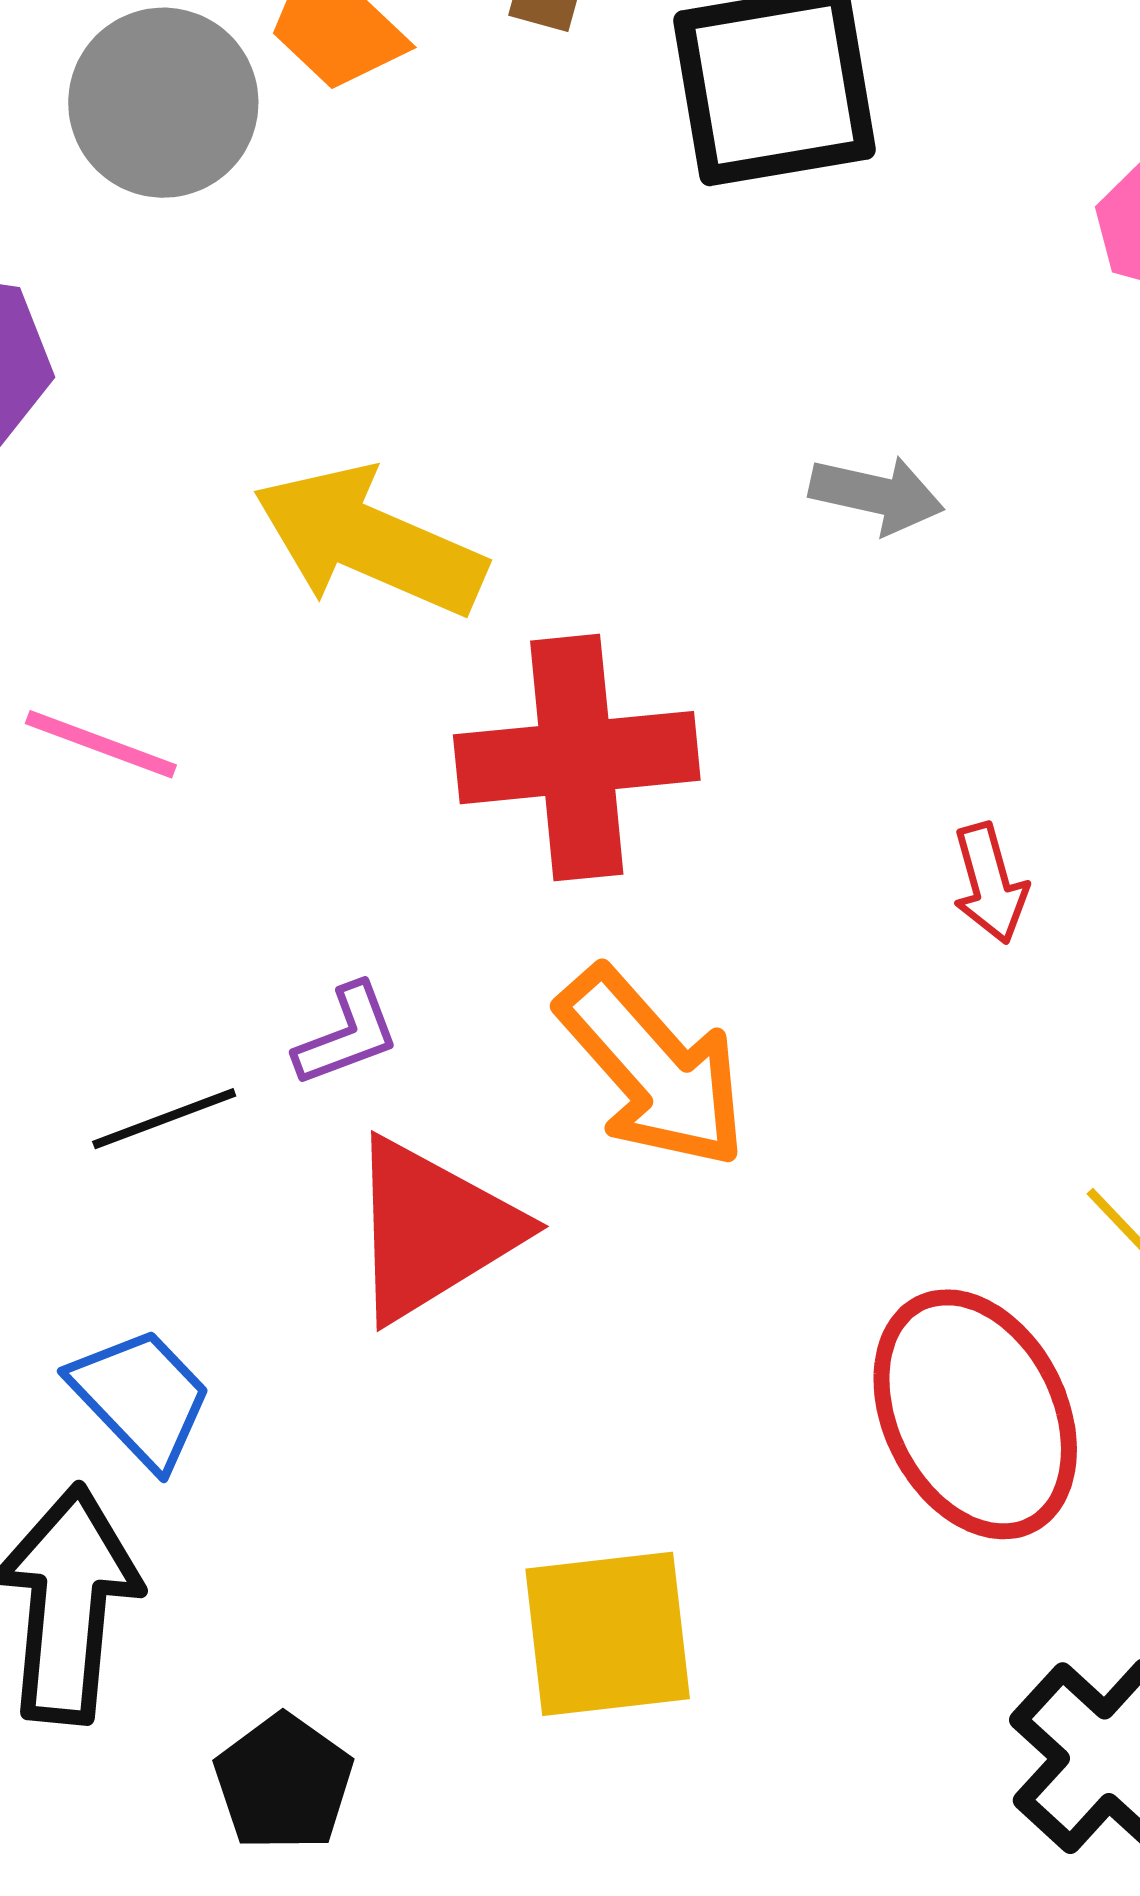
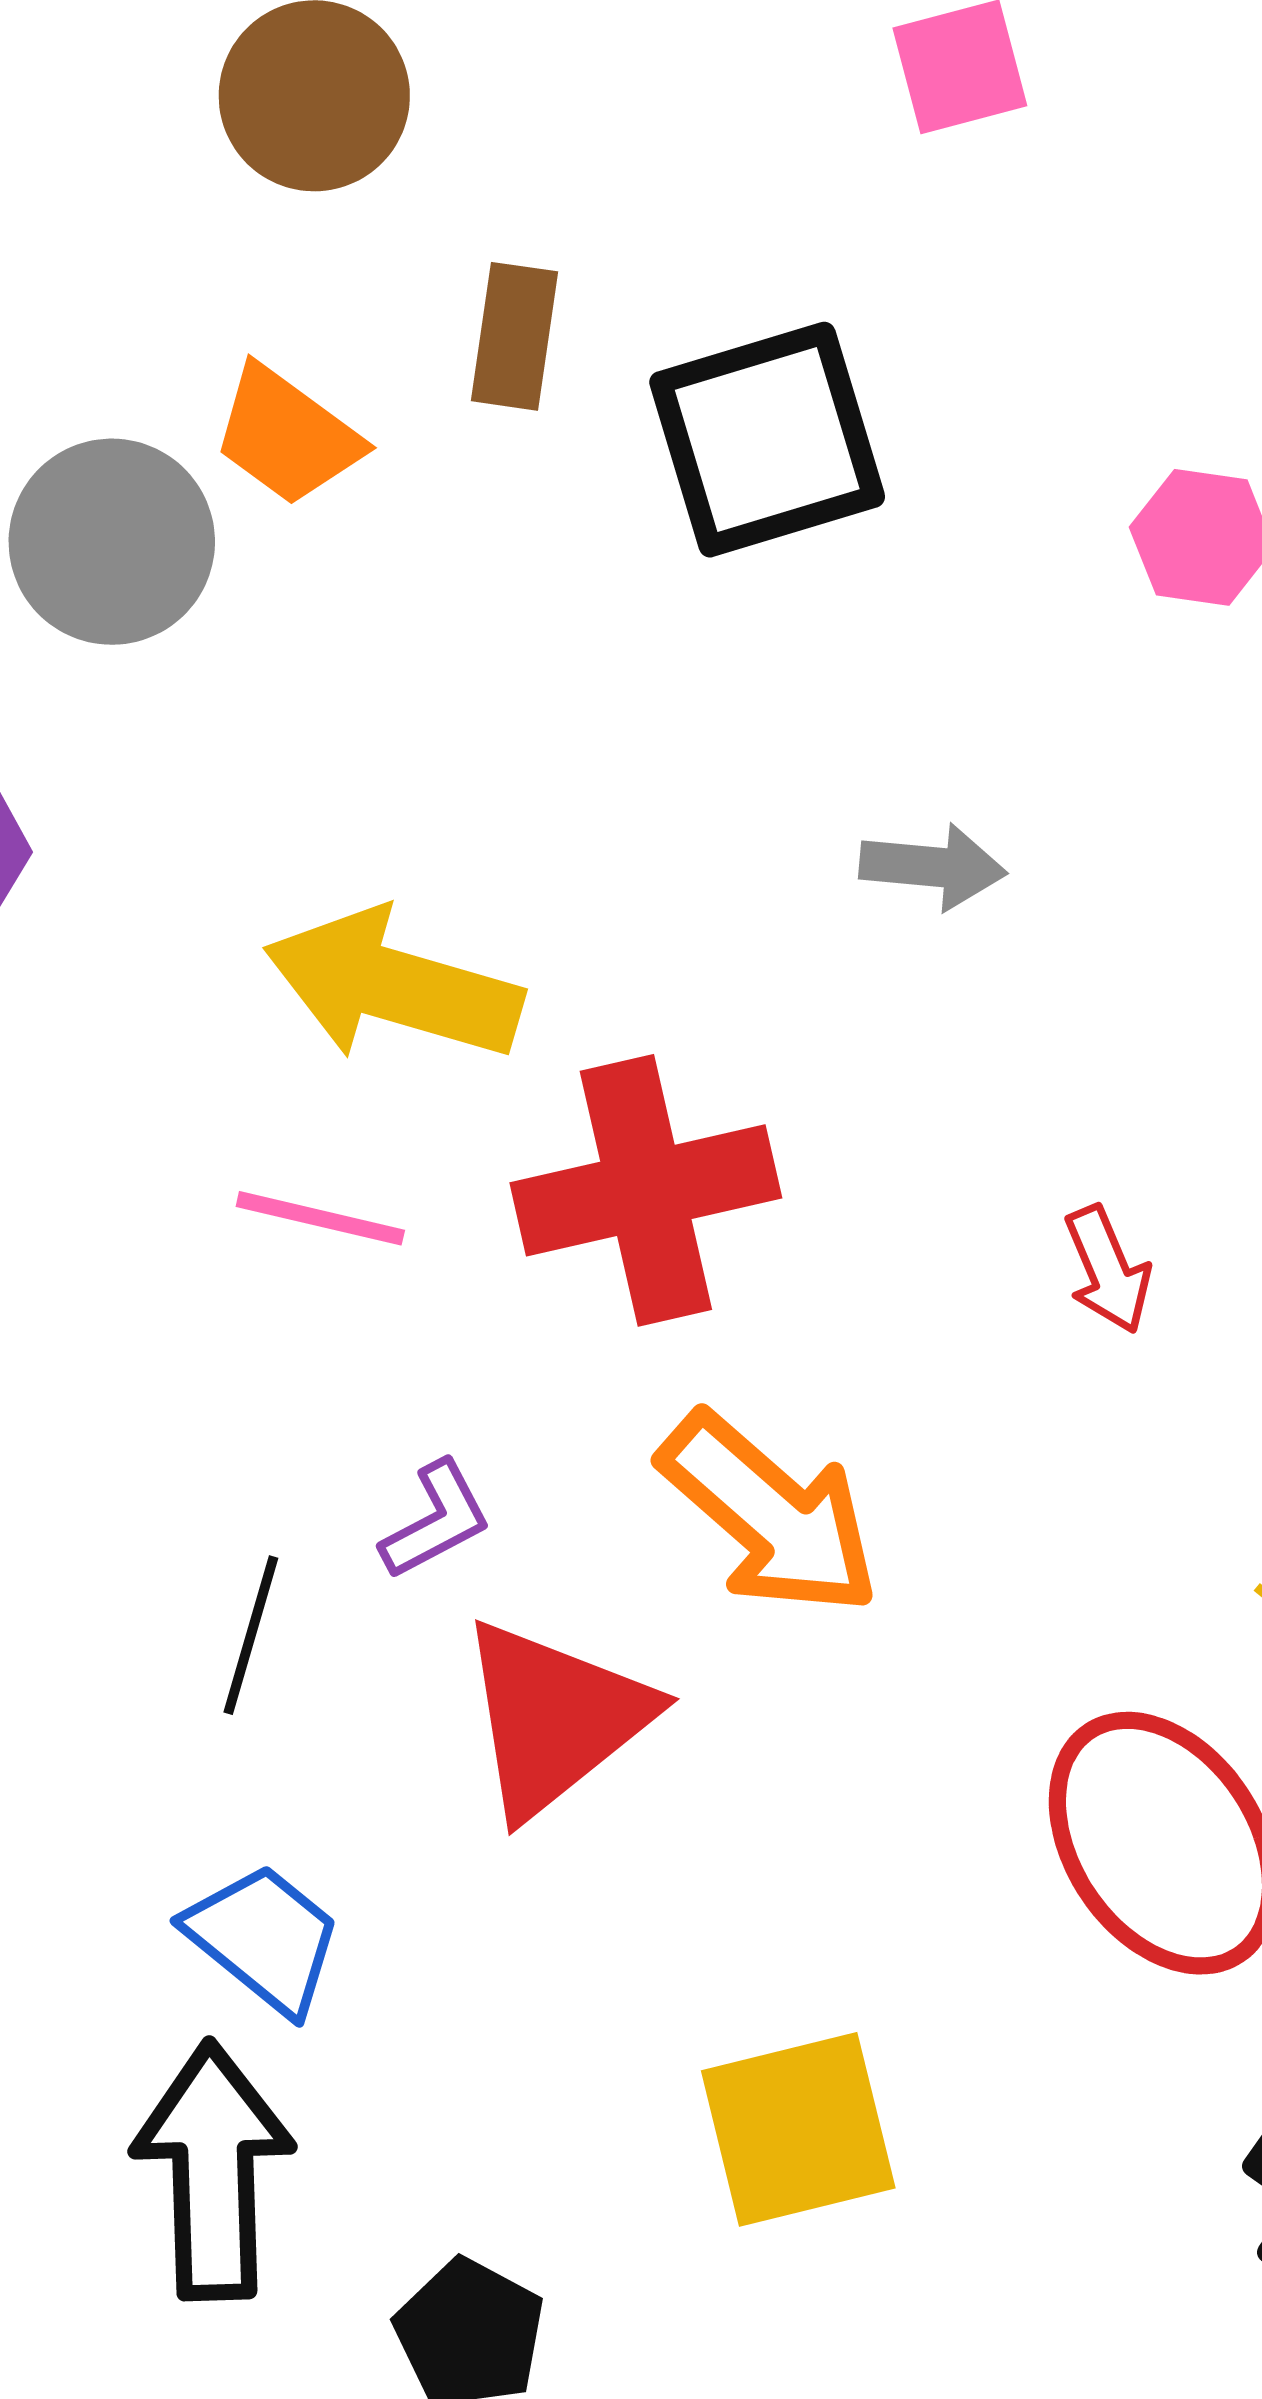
pink line: (101, 744) -> (320, 1218), moved
black line: (164, 1119) -> (251, 1635), turned -46

